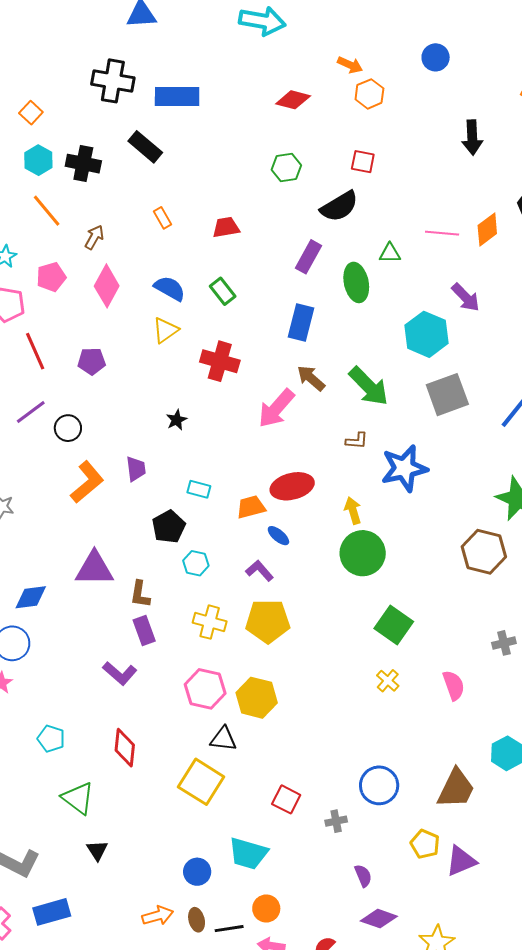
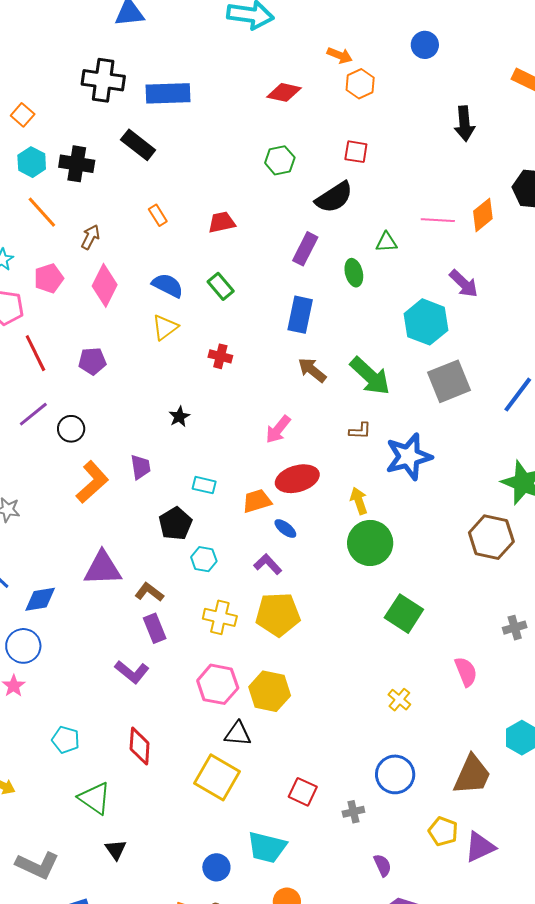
green ellipse: (356, 282) -> (354, 273), size x0.7
red cross: (220, 361) -> (220, 356), size x0.6
pink arrow: (276, 408) -> (278, 429), moved, size x0.7
brown L-shape: (140, 594) -> (149, 592), turned 120
yellow cross: (388, 681) -> (399, 700), moved

